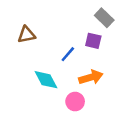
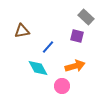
blue line: (68, 54) -> (48, 47), moved

